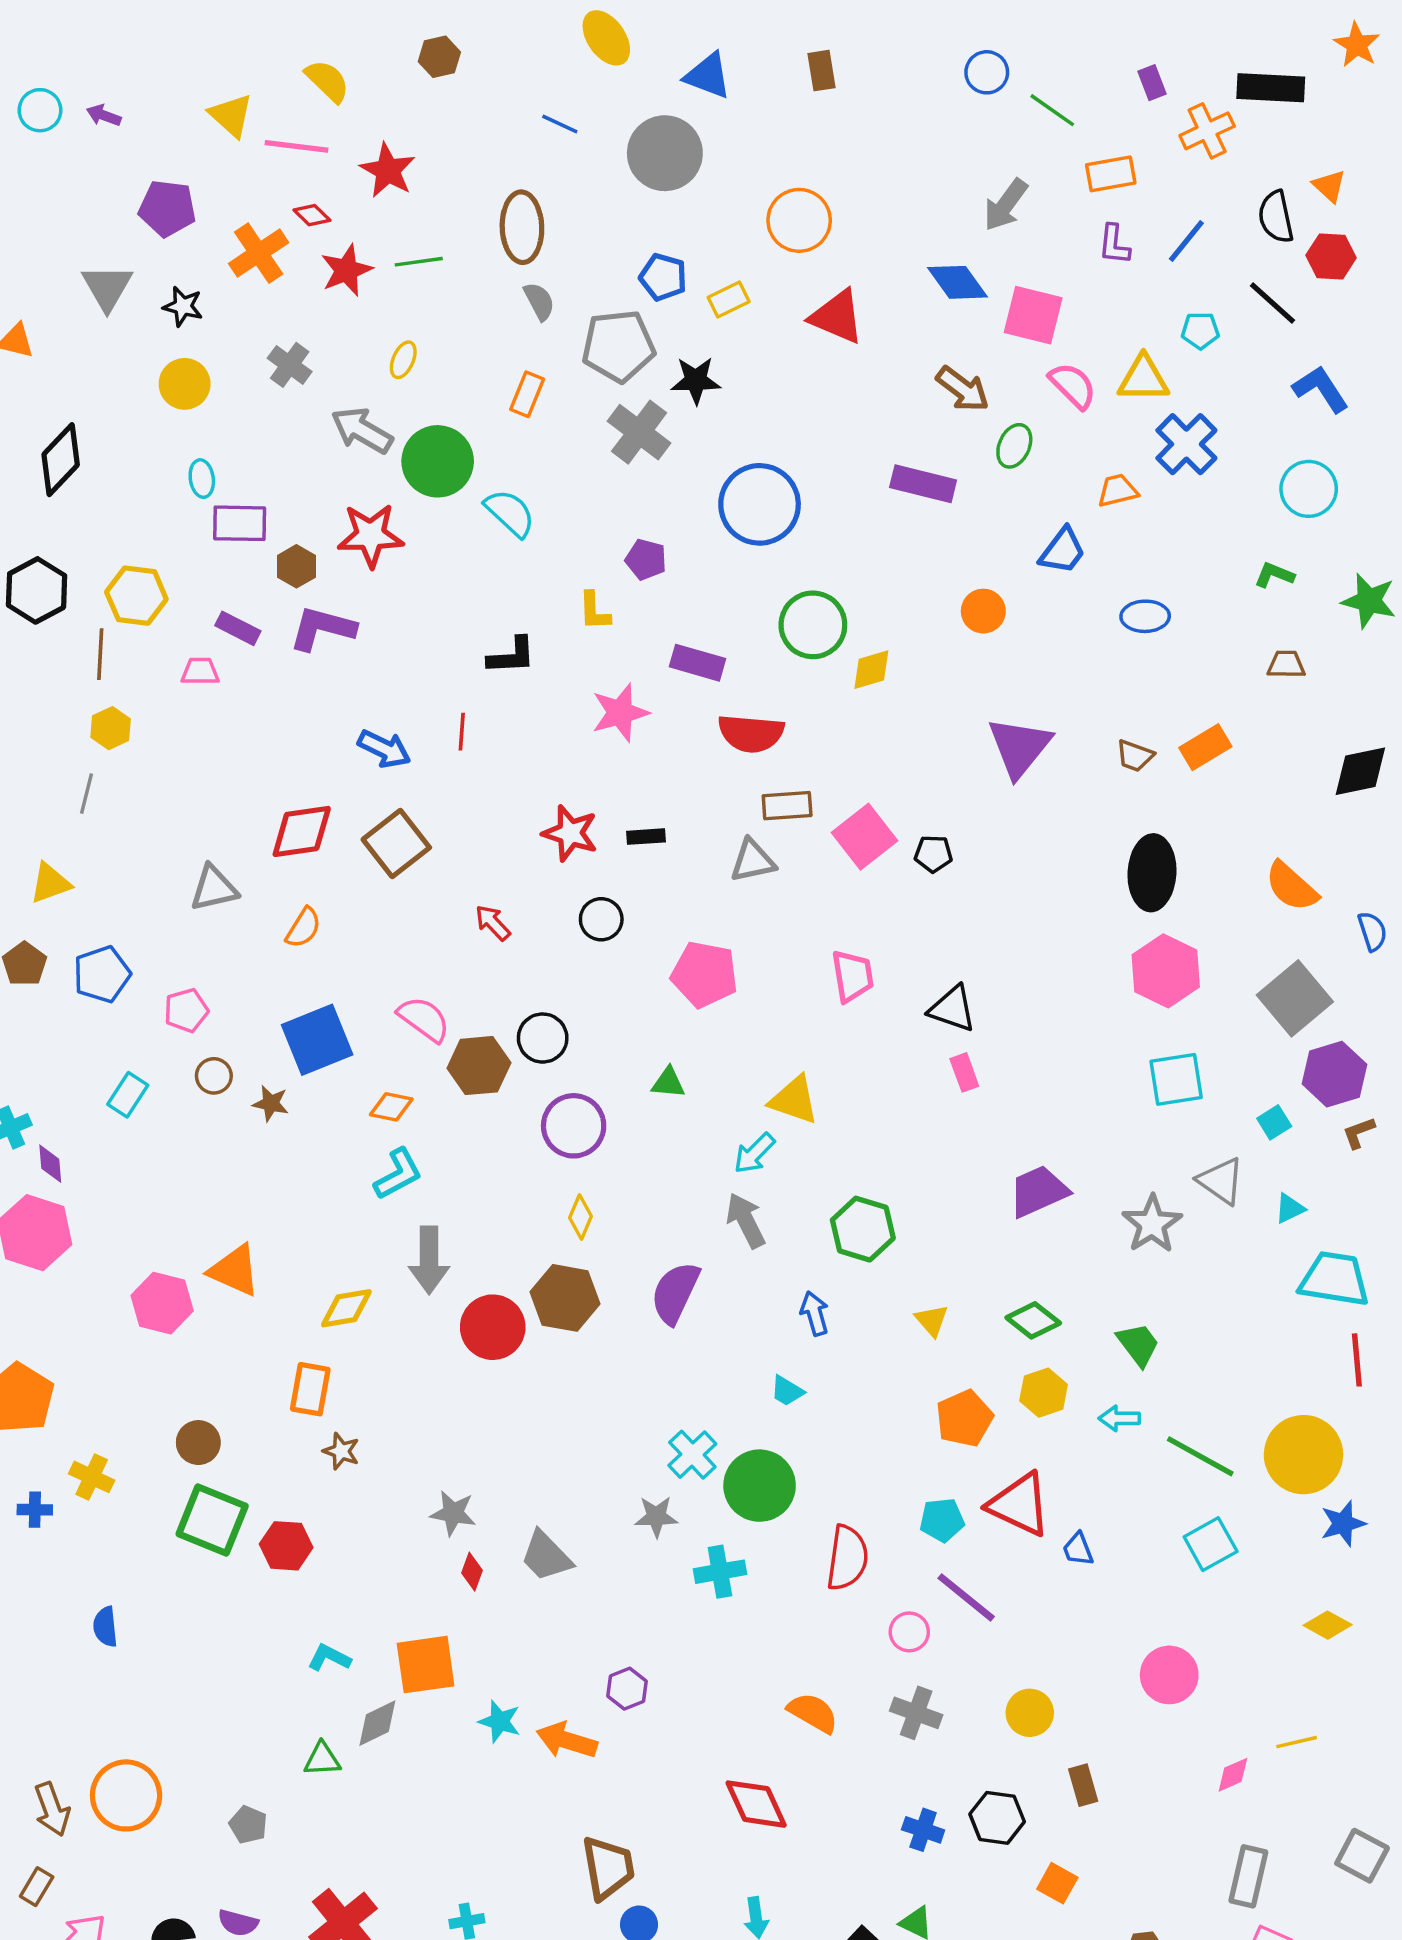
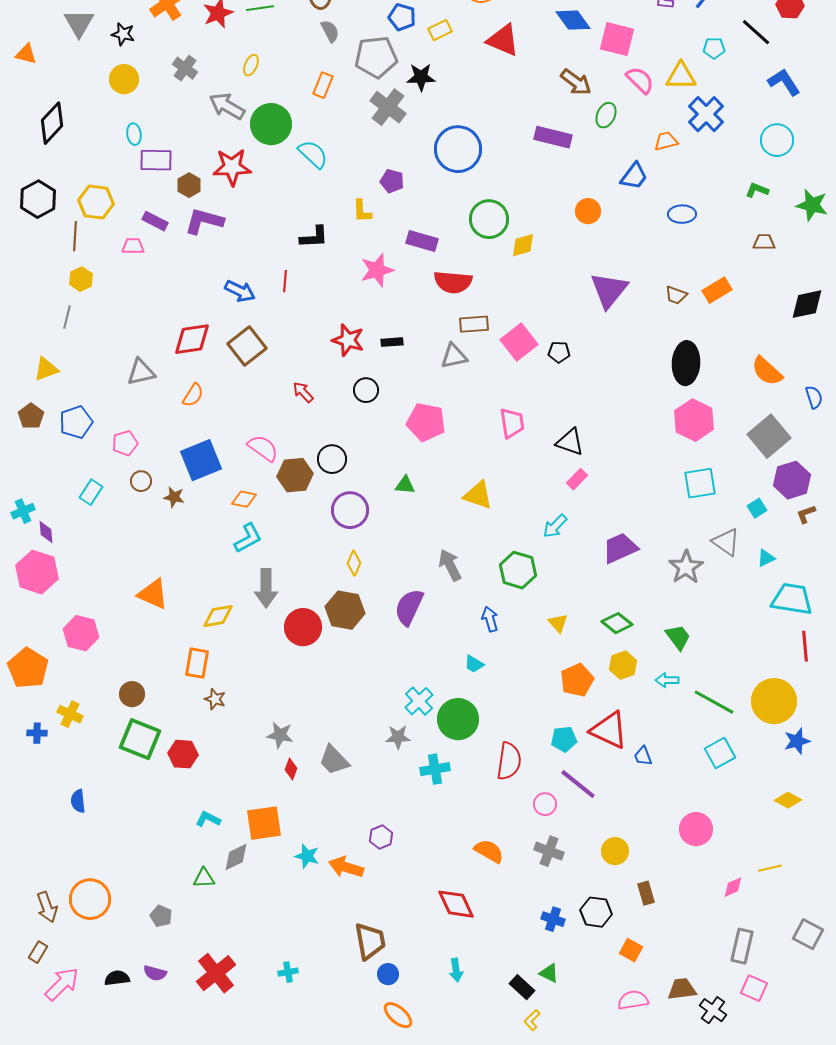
pink rectangle: (964, 1072) -> (577, 479), turned 65
cyan arrow: (754, 1153) -> (555, 526), moved
pink hexagon: (162, 1303) -> (81, 633), moved

